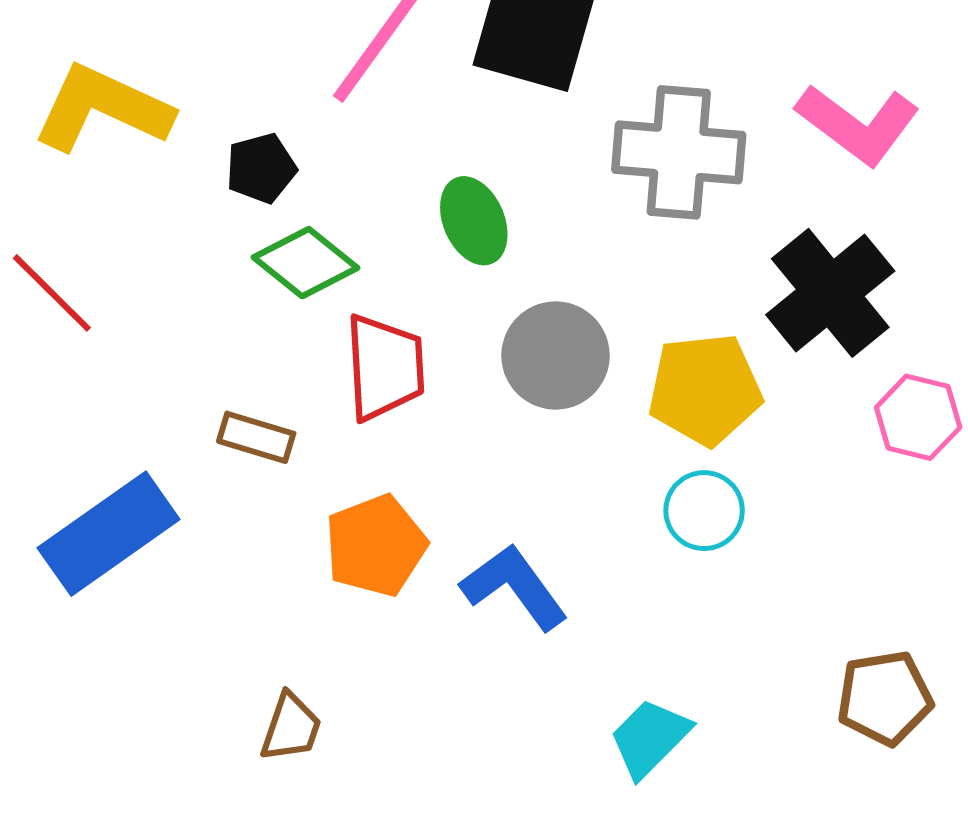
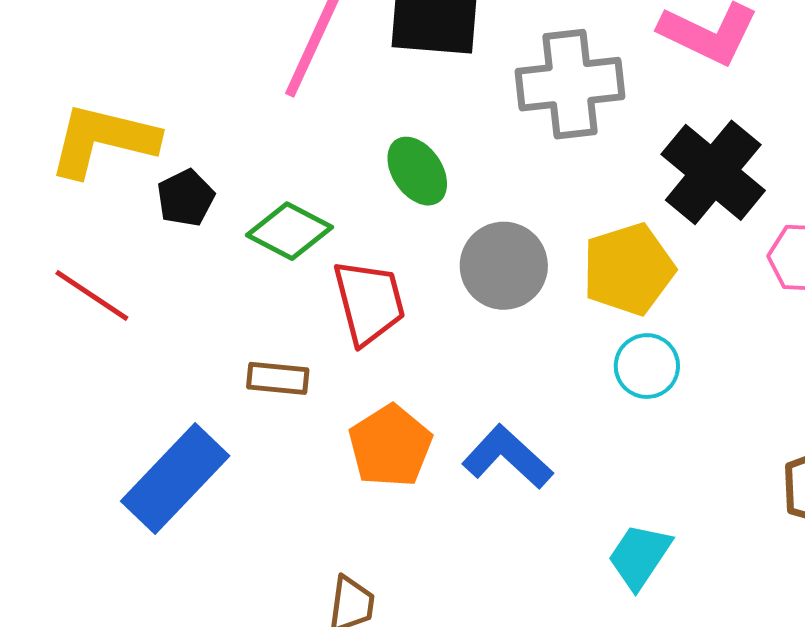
black pentagon: (261, 168) -> (186, 198), moved

